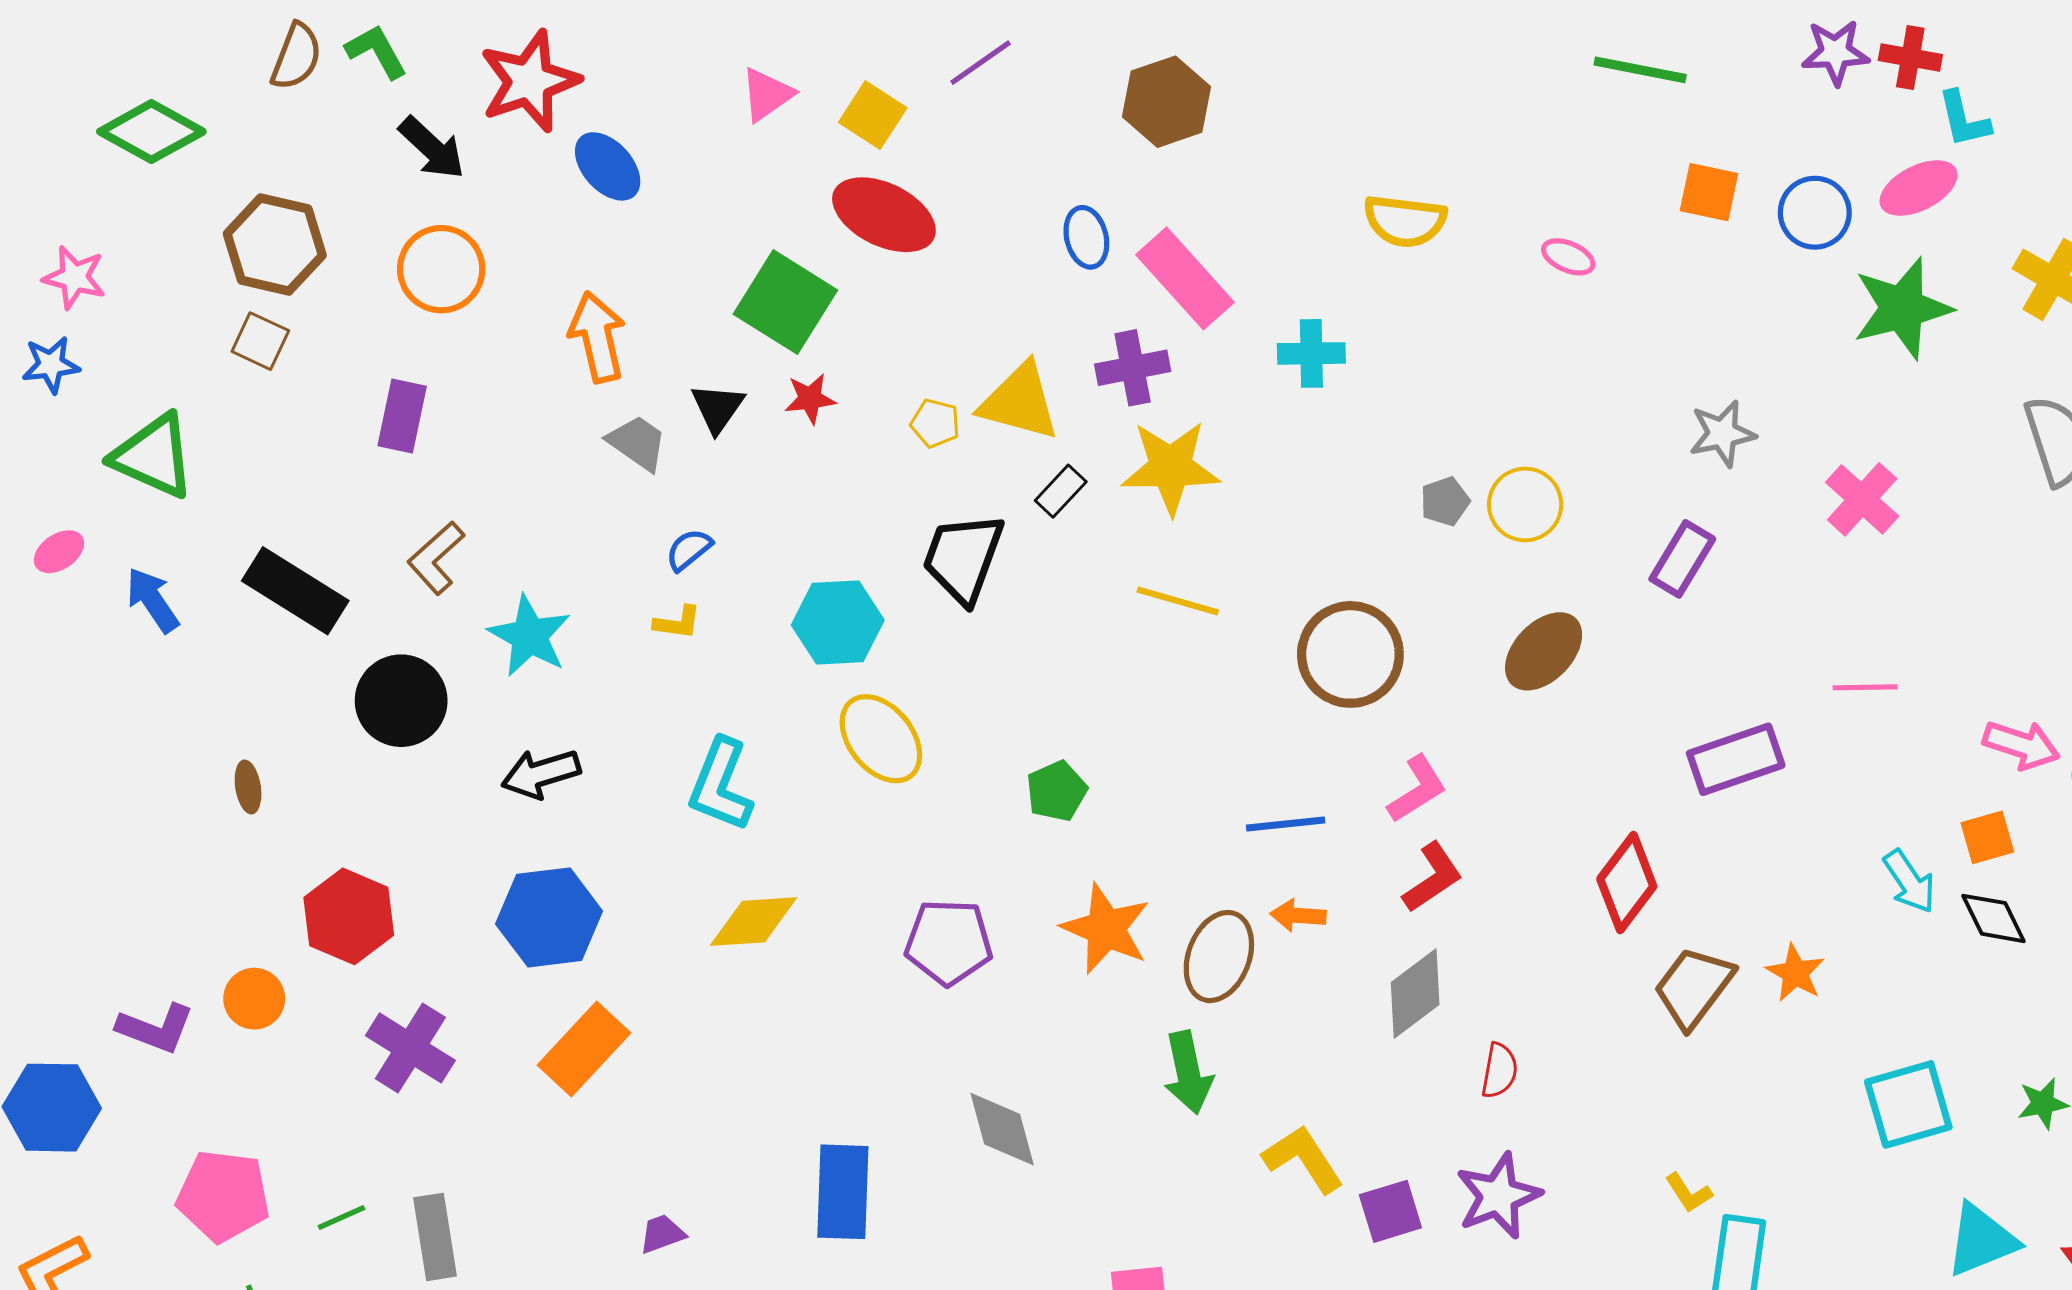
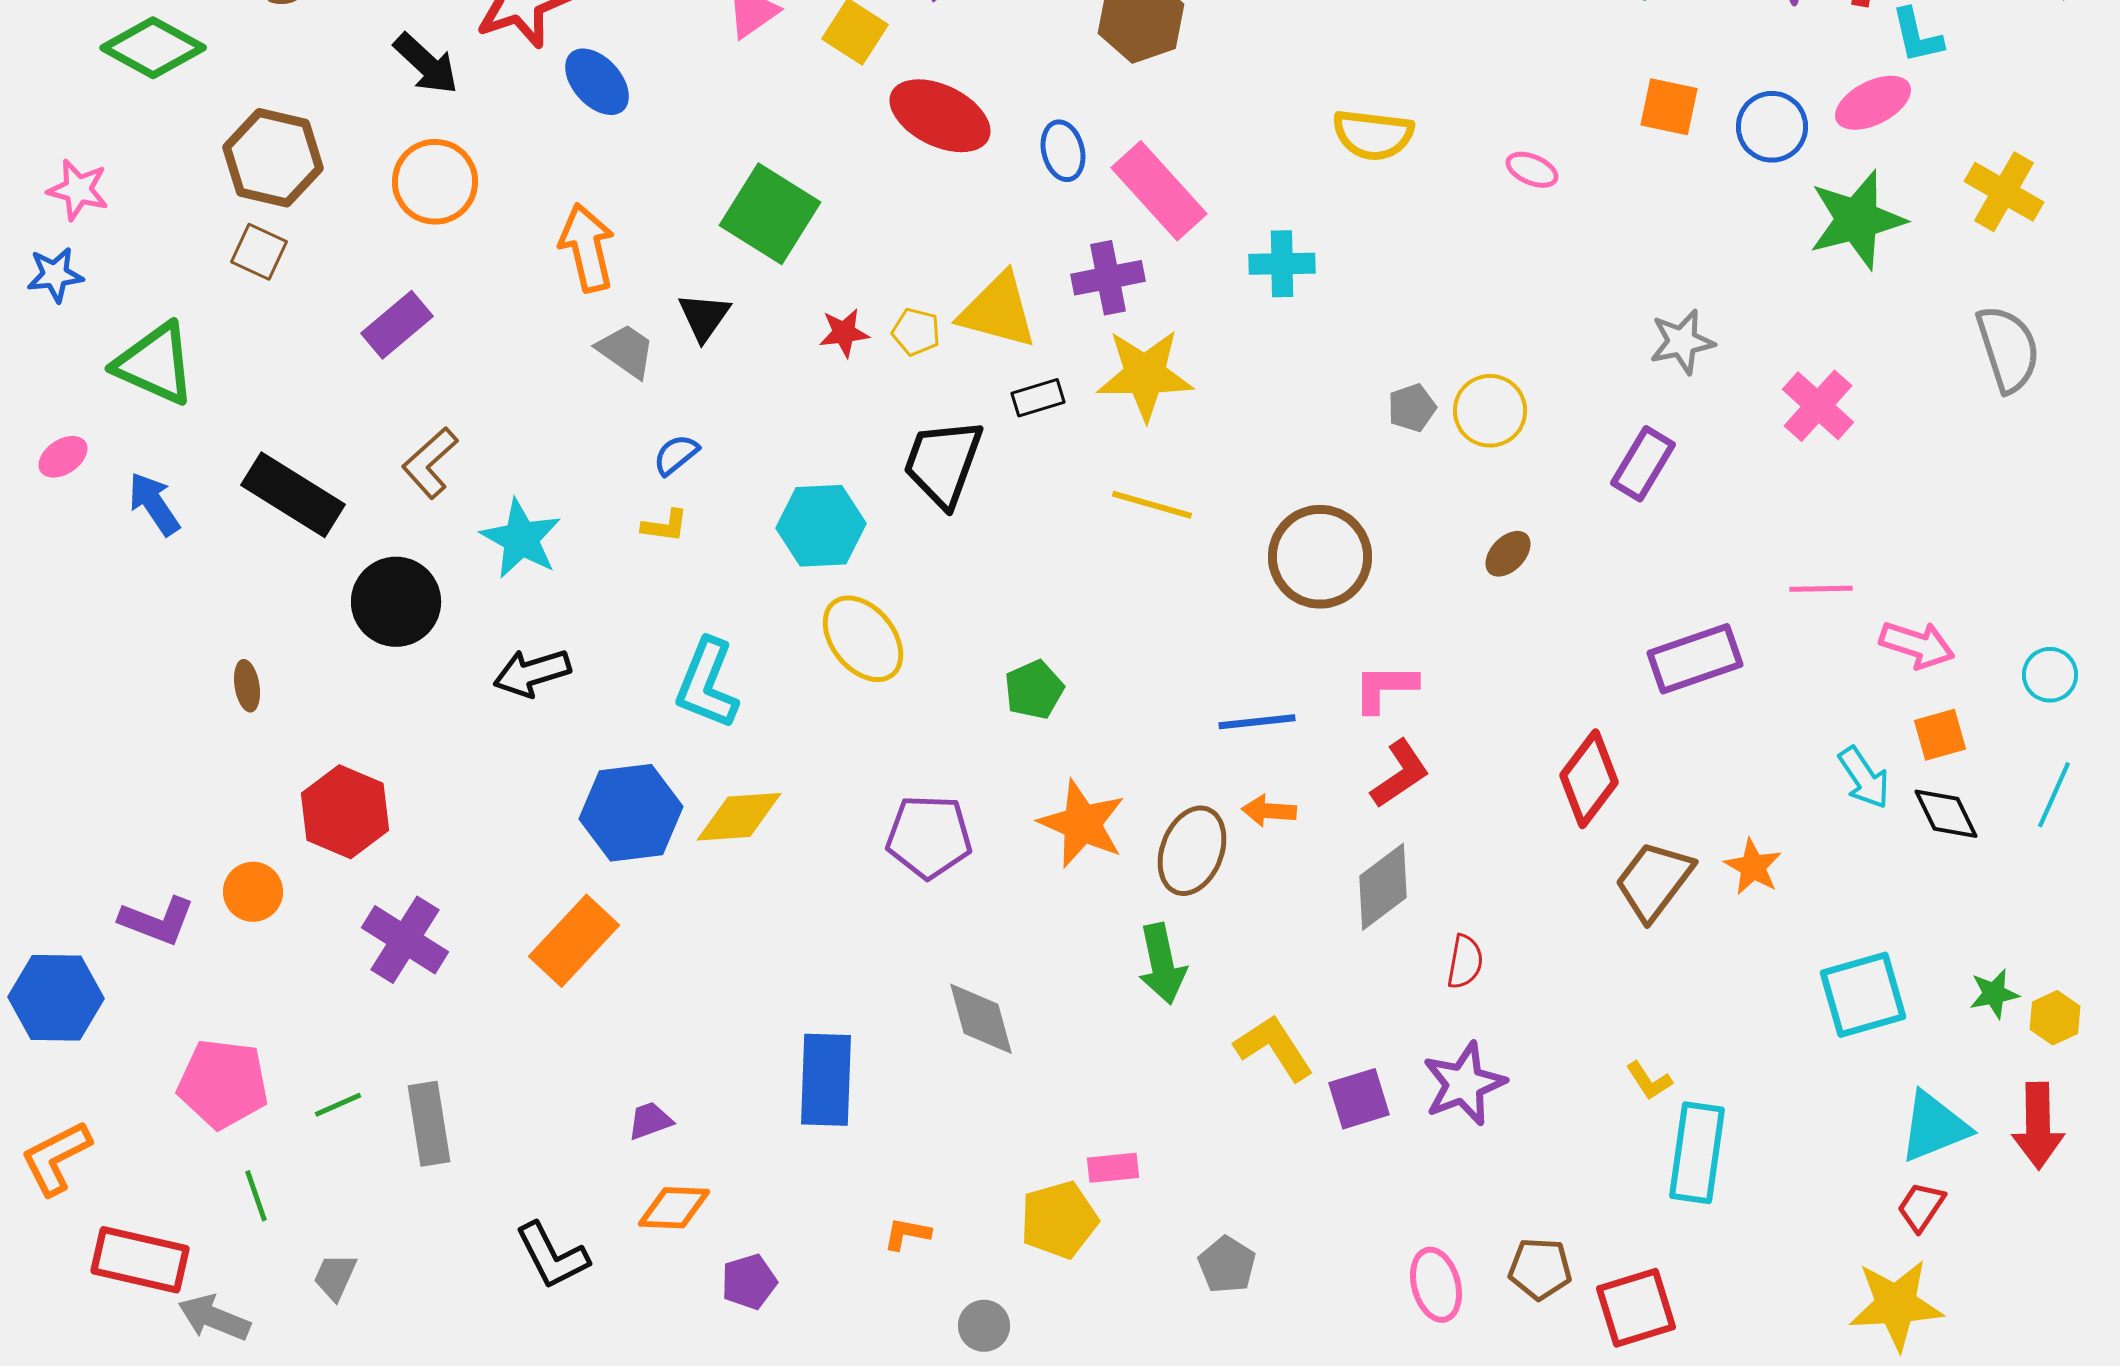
red ellipse: (884, 215) -> (940, 116), moved
red star: (810, 399) -> (844, 333), moved
purple rectangle: (402, 416) -> (397, 325), turned 38
black rectangle: (1061, 491) -> (1038, 398), turned 30
brown ellipse: (1544, 651) -> (1508, 554), size x0.6
pink arrow: (2021, 745) -> (1917, 645), moved
pink L-shape: (1417, 789) -> (1385, 688), turned -148
blue hexagon: (549, 917) -> (631, 813), moved

